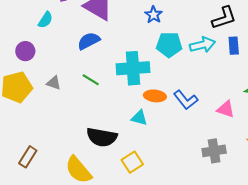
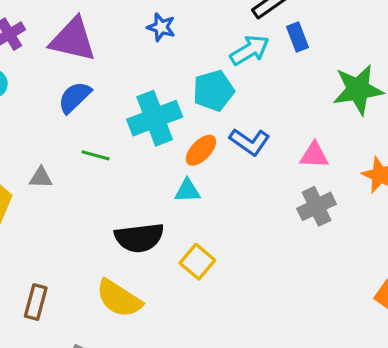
cyan pentagon: (169, 45) -> (213, 91), moved
orange ellipse: (155, 96) -> (201, 150), turned -35
pink triangle: (226, 109) -> (314, 155), moved

